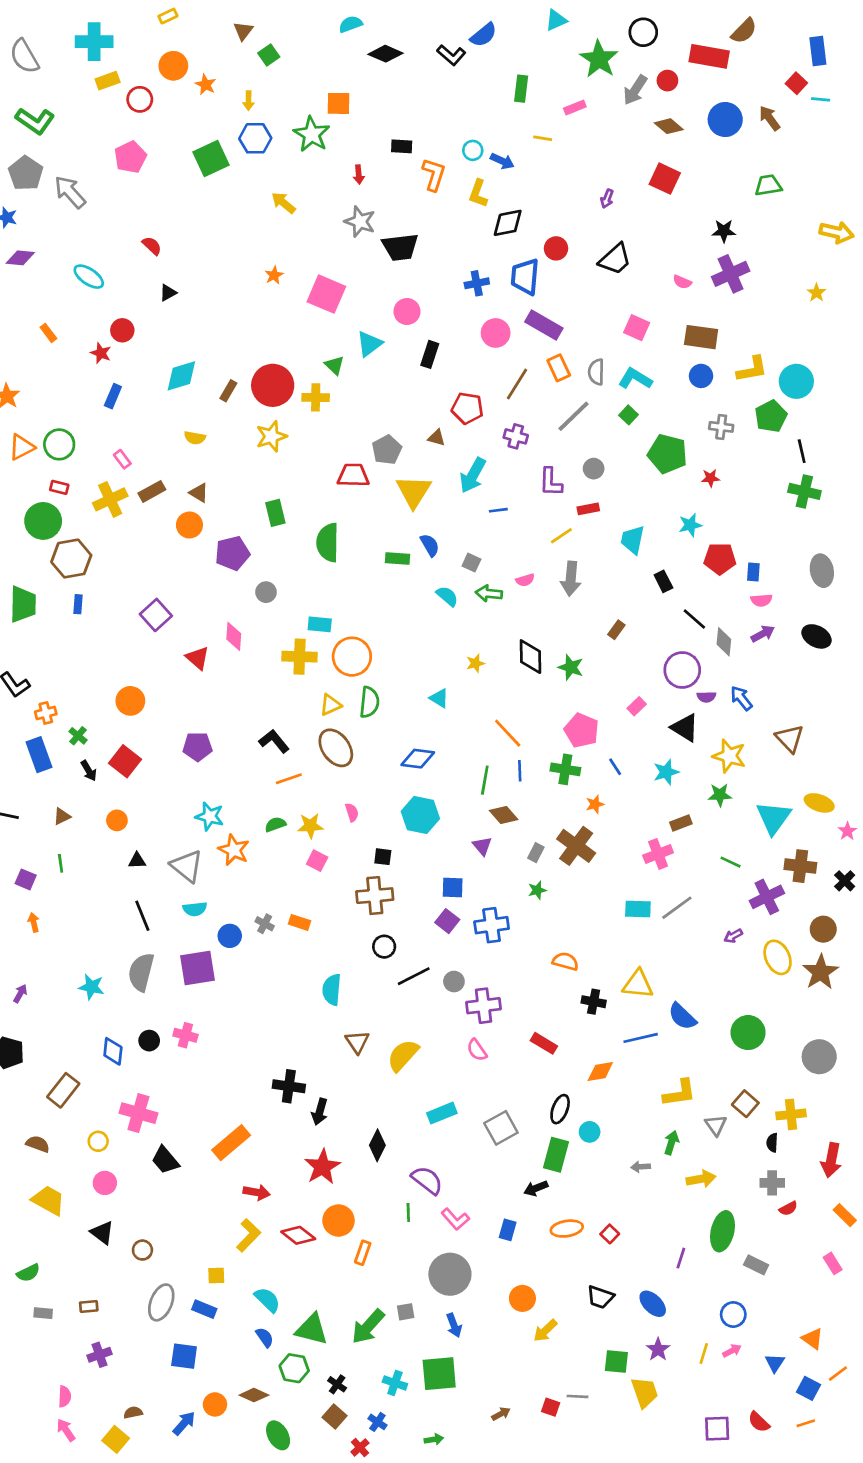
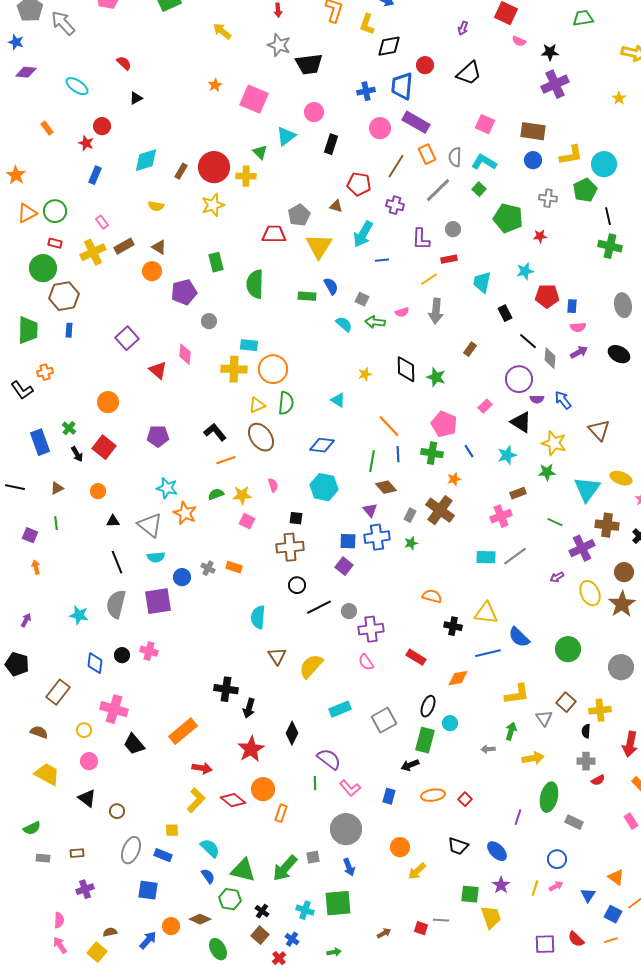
pink semicircle: (682, 282) -> (519, 41), moved
orange cross: (46, 713) -> (45, 372), moved
blue cross: (492, 925) -> (377, 537), moved

